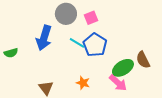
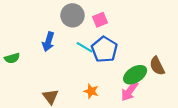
blue arrow: (44, 38) -> (48, 42), size x0.7
pink arrow: (118, 83) -> (130, 91), turned 84

